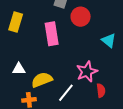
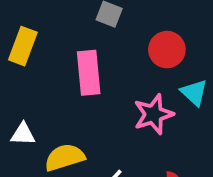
red circle: (81, 17) -> (167, 50), moved
pink star: (87, 72) -> (153, 114), moved

